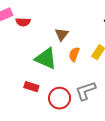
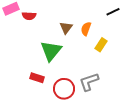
orange semicircle: (74, 54) -> (86, 29), moved
green triangle: (46, 58) -> (51, 51), turned 45

